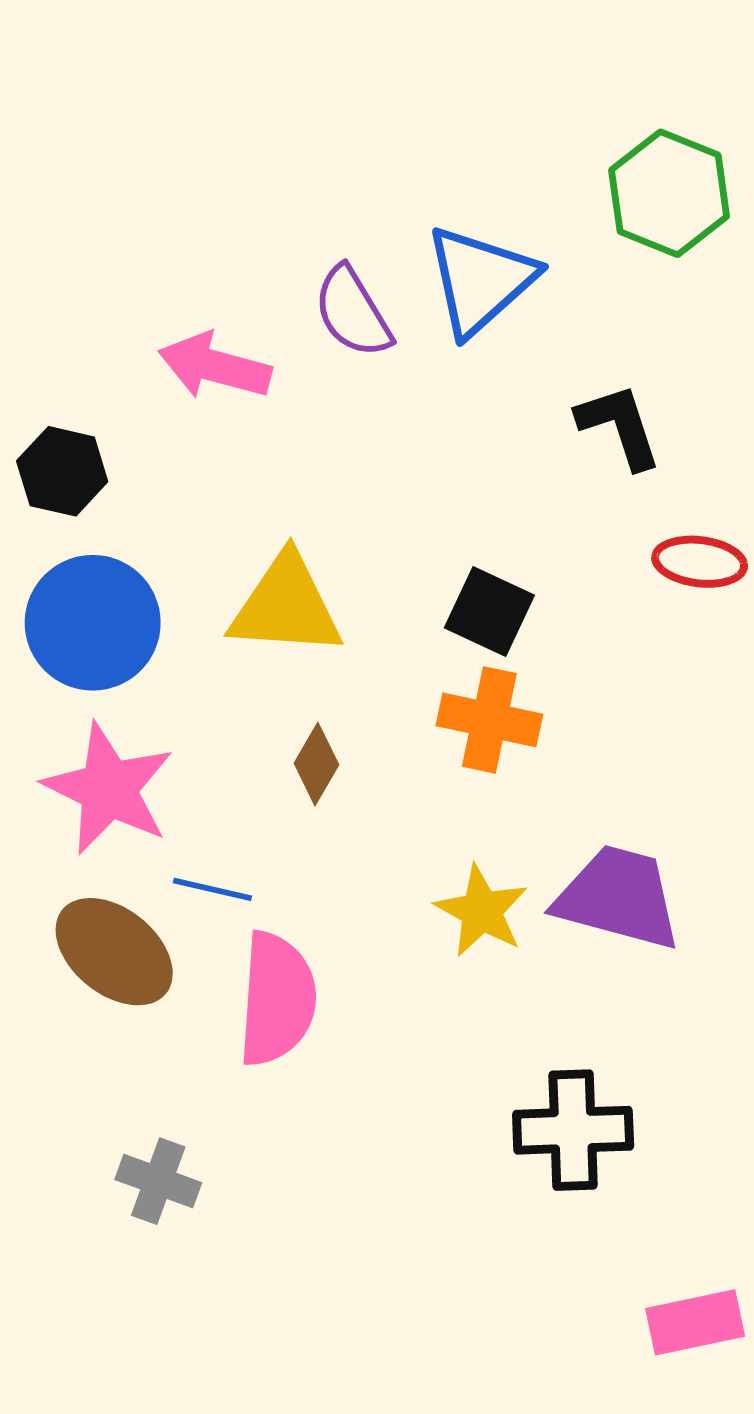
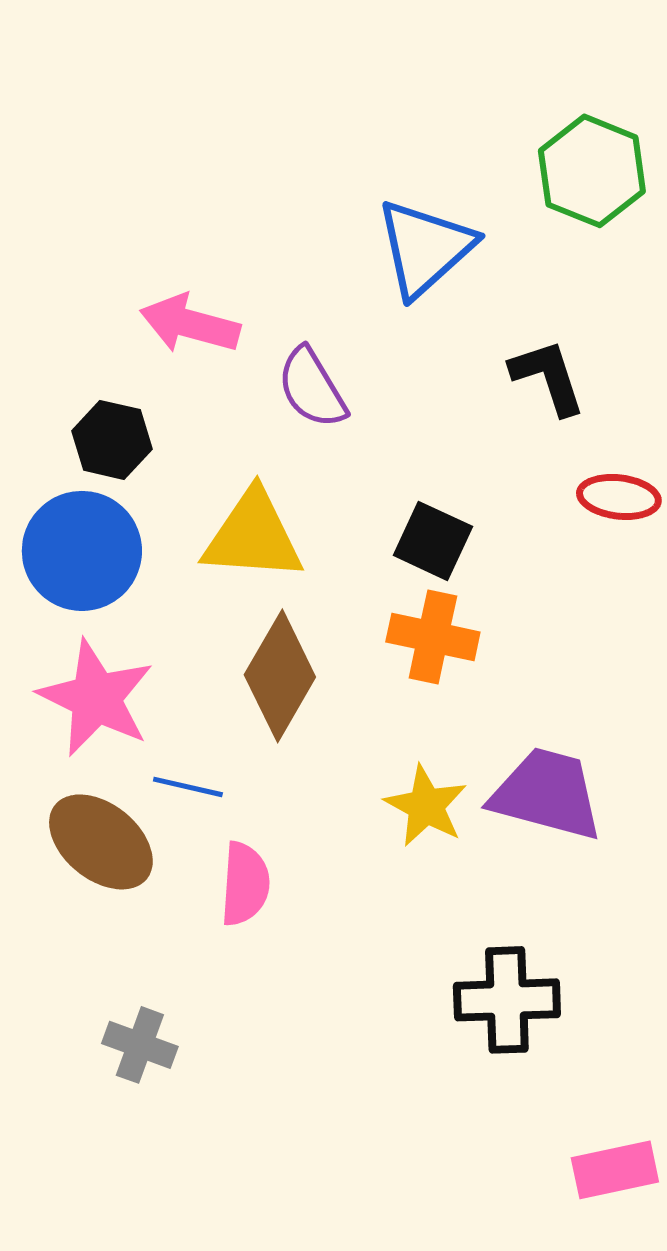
purple semicircle: (353, 312) -> (312, 388), moved
black hexagon: (62, 471) -> (112, 440), moved
brown diamond: (316, 764) -> (280, 676), size x1.8
pink semicircle: (277, 999) -> (245, 884), size x0.7

